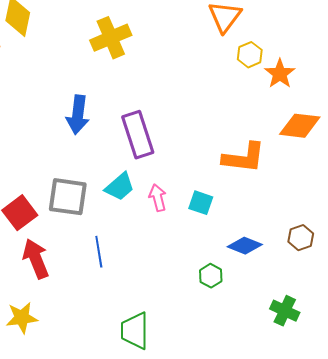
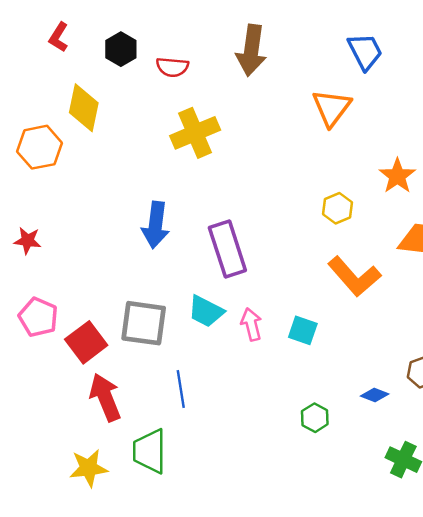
yellow hexagon: (250, 55) -> (338, 208), moved
orange L-shape: (244, 158) -> (354, 276), turned 42
cyan trapezoid: (120, 187) -> (206, 311), turned 68
blue diamond: (245, 246) -> (375, 395), moved, size x0.7
green trapezoid: (135, 331) -> (150, 451), moved

